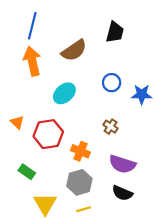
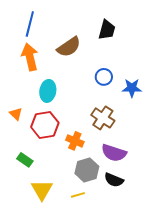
cyan ellipse: (64, 93) -> (48, 91), moved, turned -40
brown cross: (111, 127) -> (103, 118), size x1.6
gray hexagon: (79, 182) -> (87, 170), moved

